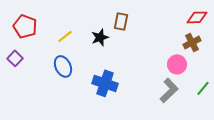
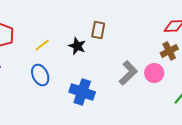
black star: (100, 37) -> (77, 46), turned -30
gray L-shape: (169, 90) -> (128, 73), moved

